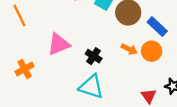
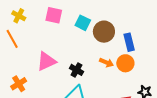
blue rectangle: (157, 27) -> (129, 42), turned 36

